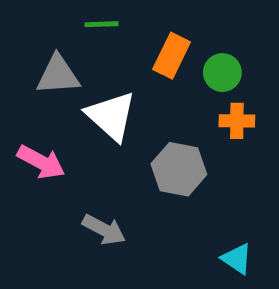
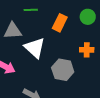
green circle: (222, 73) -> (88, 17), moved

